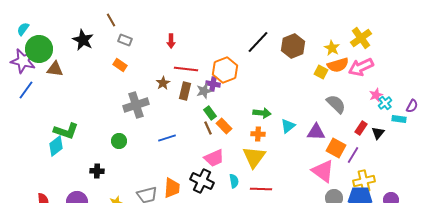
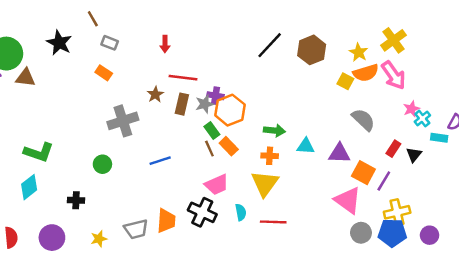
pink arrow: (361, 67) -> (393, 75), turned -100
orange hexagon: (225, 70) -> (230, 110), moved
cyan triangle: (288, 126) -> (306, 146), turned 42
cyan diamond: (56, 146) -> (29, 187), moved

